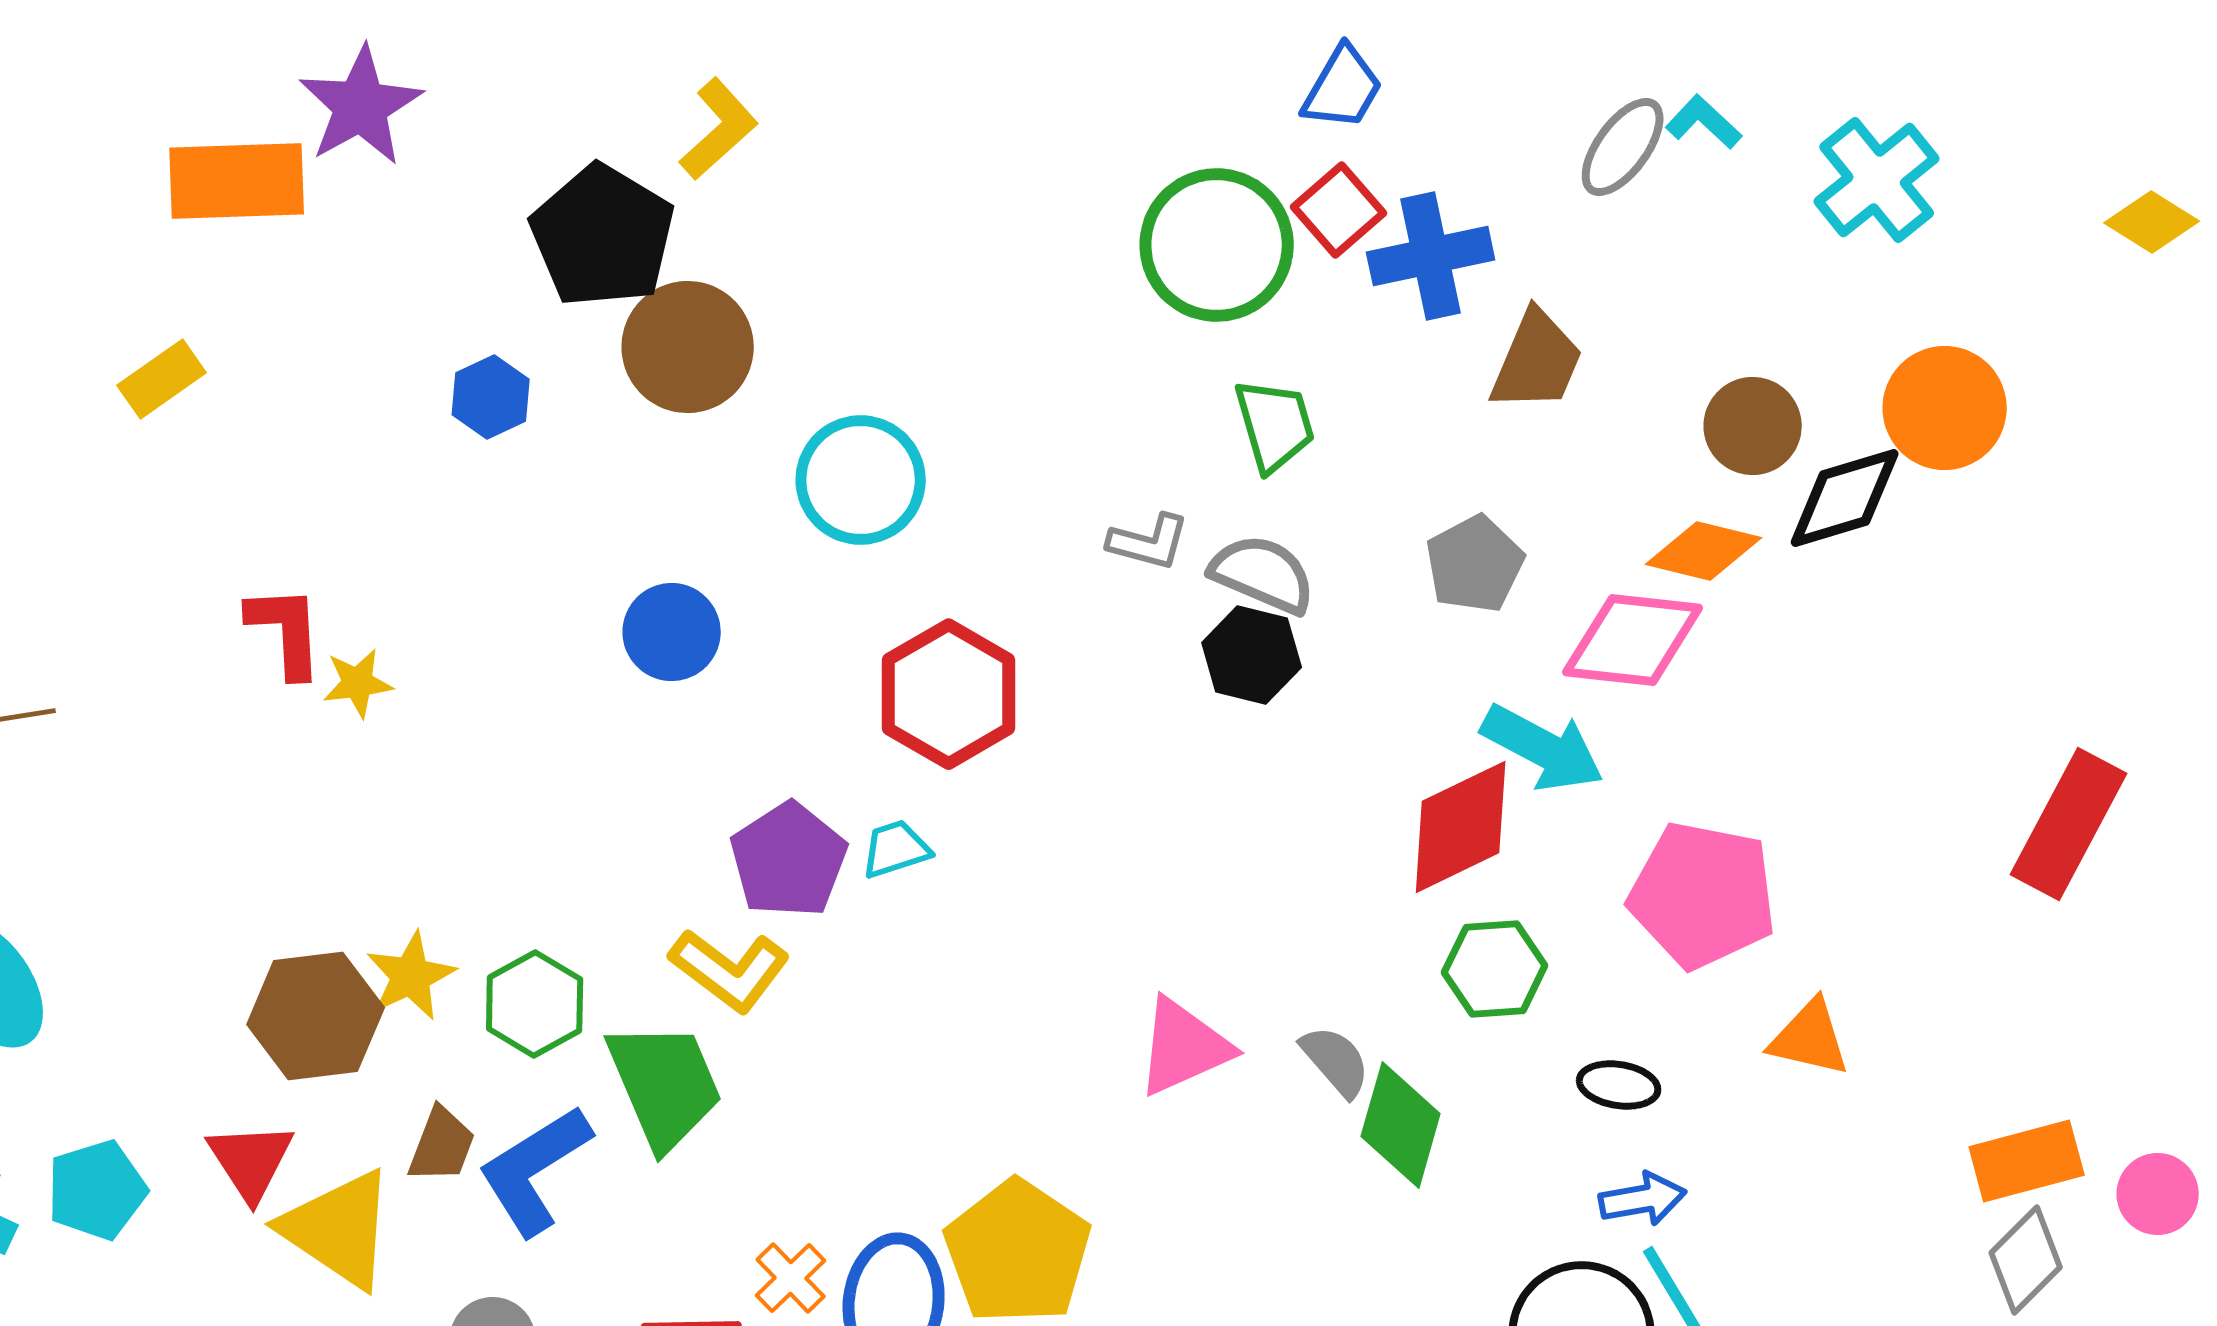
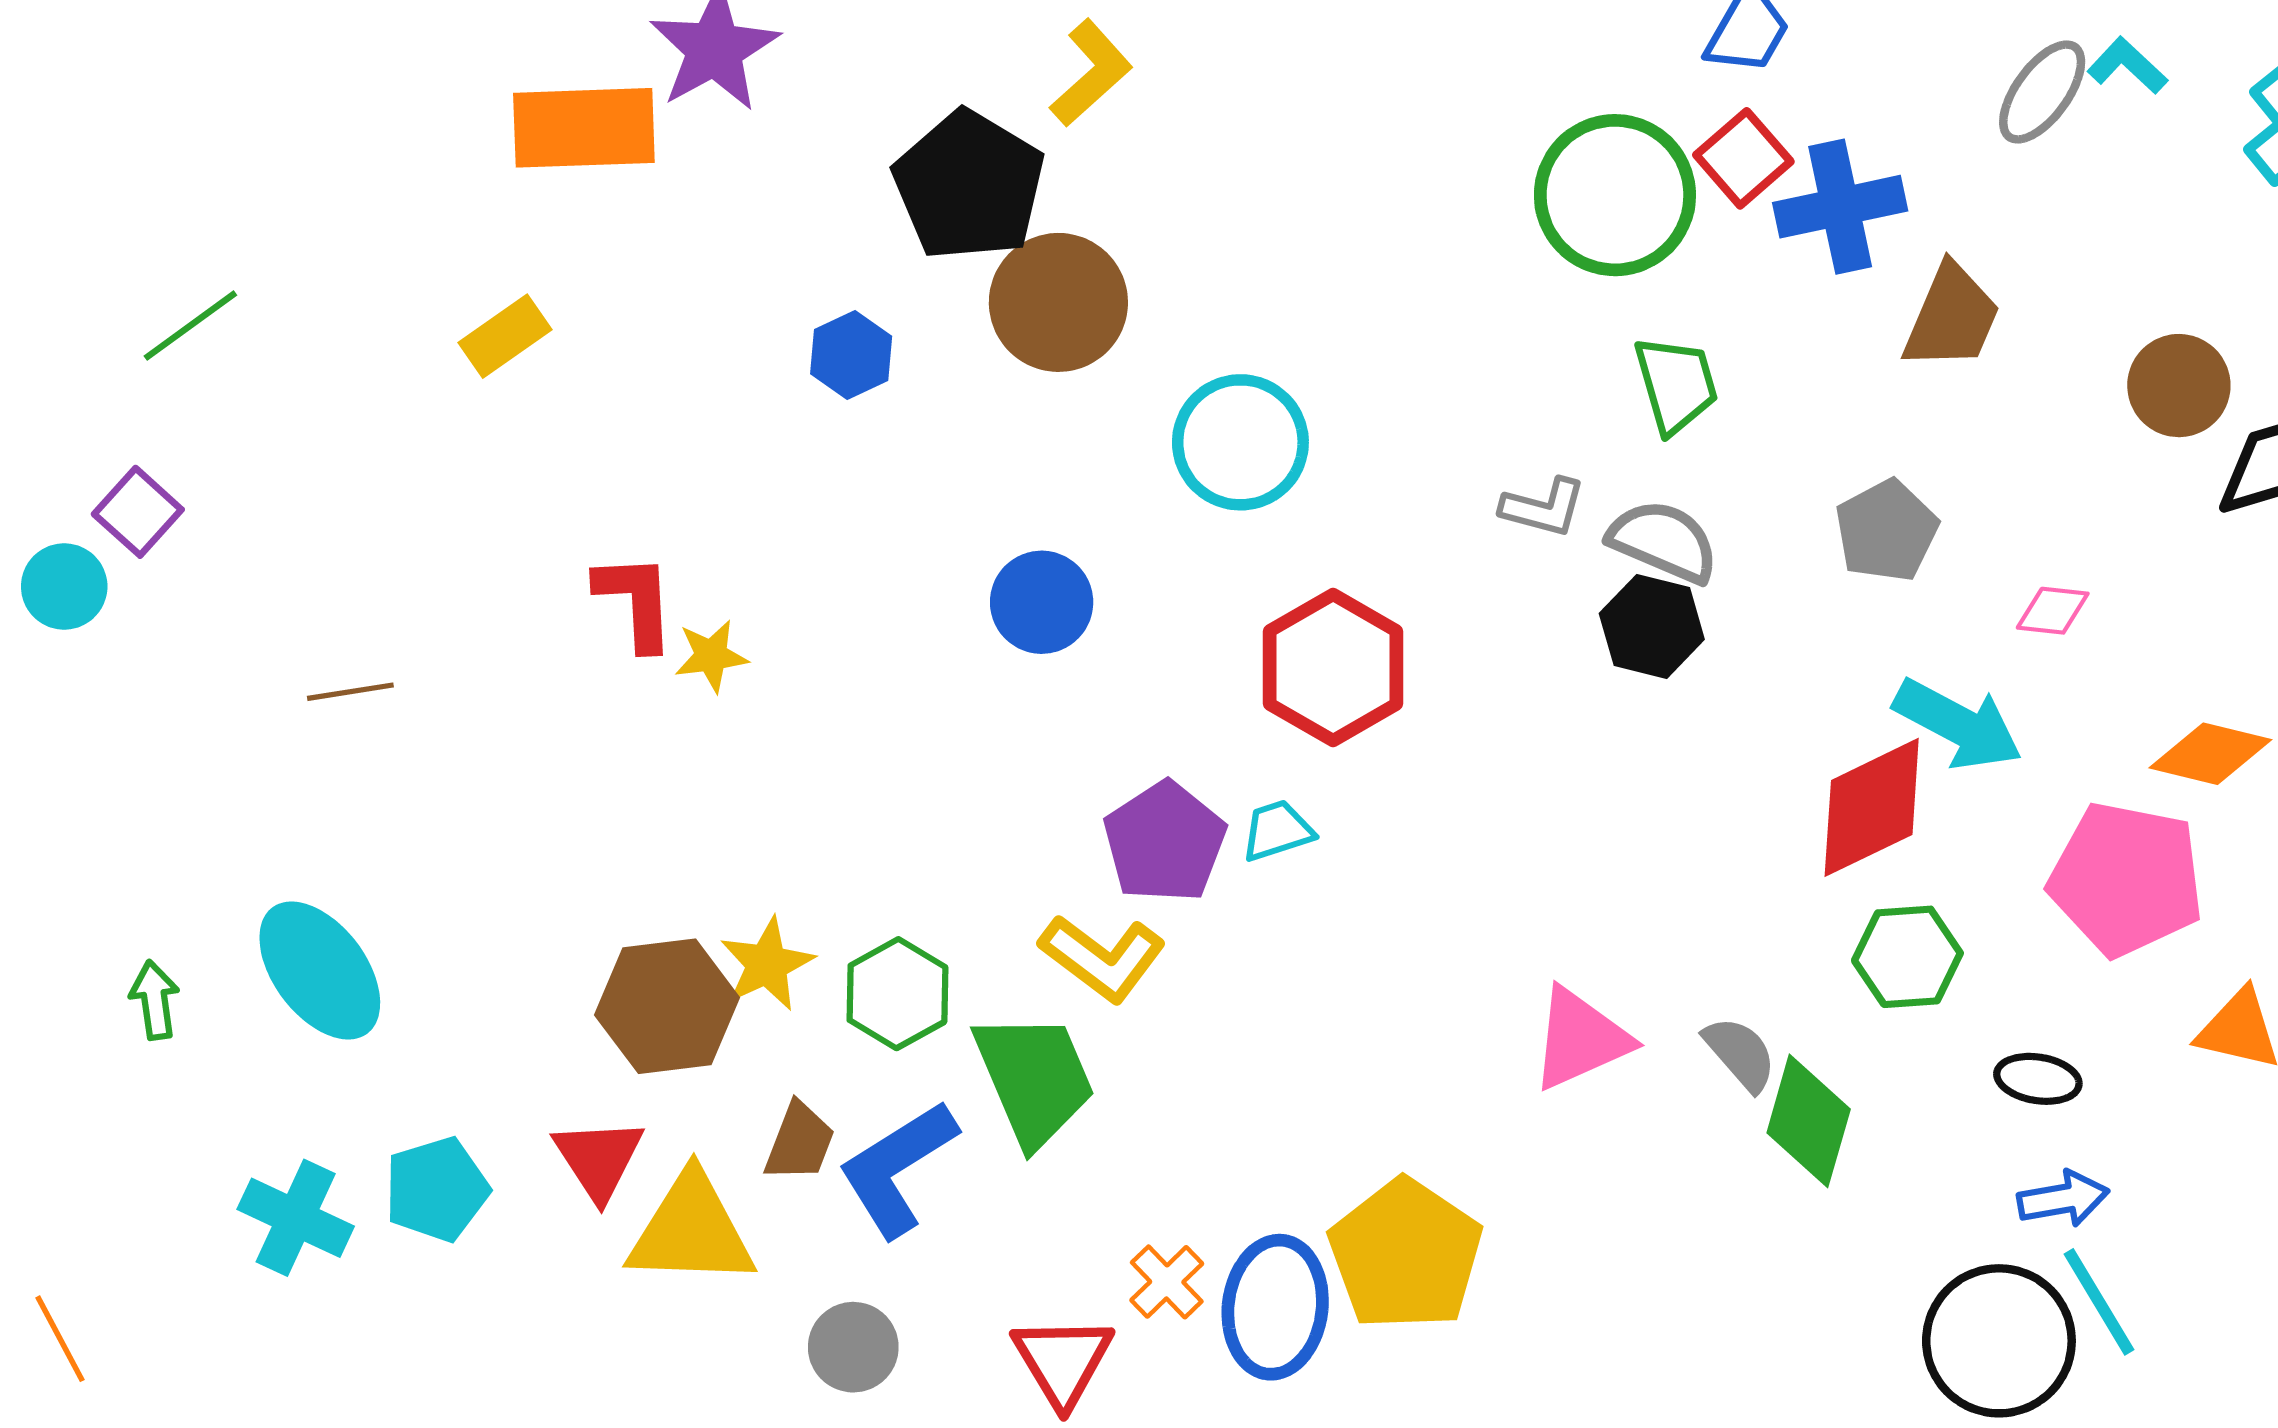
orange diamond: (1704, 551) -> (2210, 754), moved
pink diamond: (1633, 640) -> (2053, 611), size x0.5
yellow triangle: (339, 1229) -> (691, 1230), turned -32

